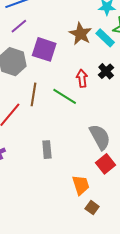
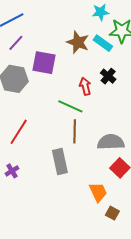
brown line: (34, 94) -> (75, 131), moved
gray semicircle: (100, 137) -> (111, 142), turned -56
gray rectangle: (47, 150) -> (60, 161), size x1.4

